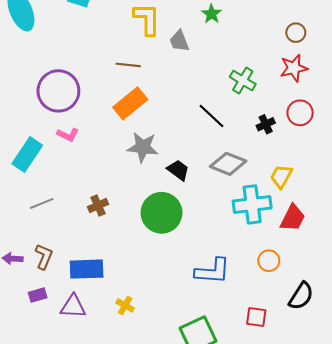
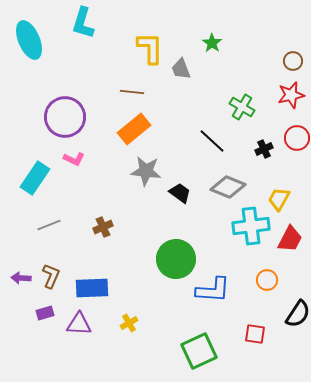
green circle: (162, 213) -> (176, 259), moved
yellow cross: (125, 305) -> (129, 323), turned 30

